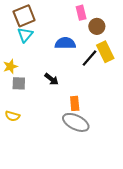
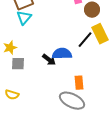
blue semicircle: (65, 43) -> (62, 54), moved
orange rectangle: (75, 103) -> (79, 83), moved

